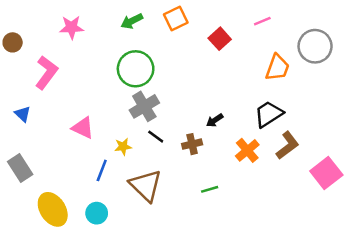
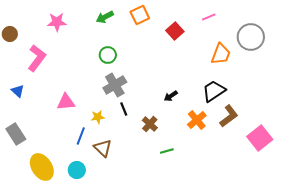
green circle: (136, 69) -> (108, 55), size x0.6
pink triangle: (83, 128) -> (66, 102), turned -30
black line: (156, 137) -> (124, 109), turned 32
brown cross: (192, 144) -> (150, 124), moved, turned -35
brown triangle: (146, 186) -> (103, 148), moved, size x0.7

